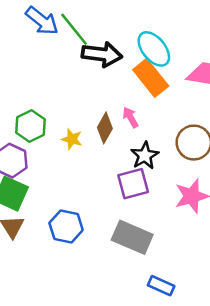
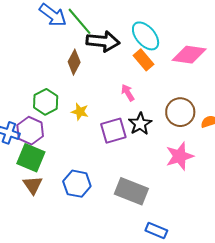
orange rectangle: (151, 78) -> (143, 60), size x0.7
brown diamond: (105, 128) -> (74, 62), moved
purple square: (133, 184) -> (113, 131), moved

